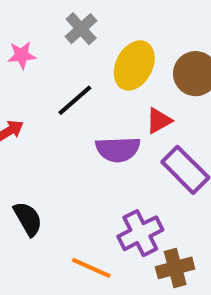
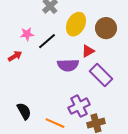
pink star: (22, 55) -> (27, 34), moved
black semicircle: (28, 219) -> (24, 111), moved

